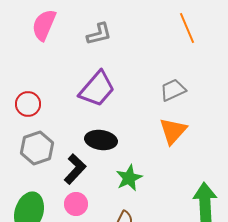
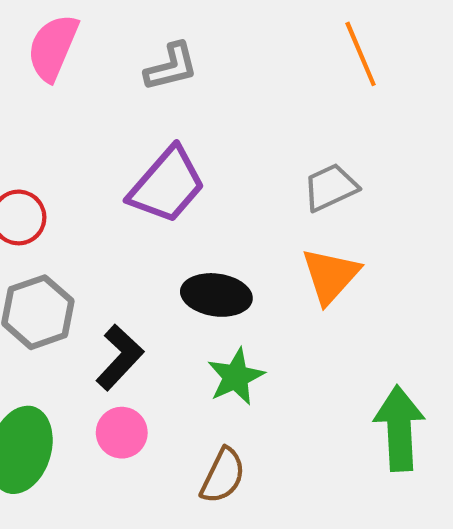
black ellipse: (101, 140) -> (216, 295), moved

